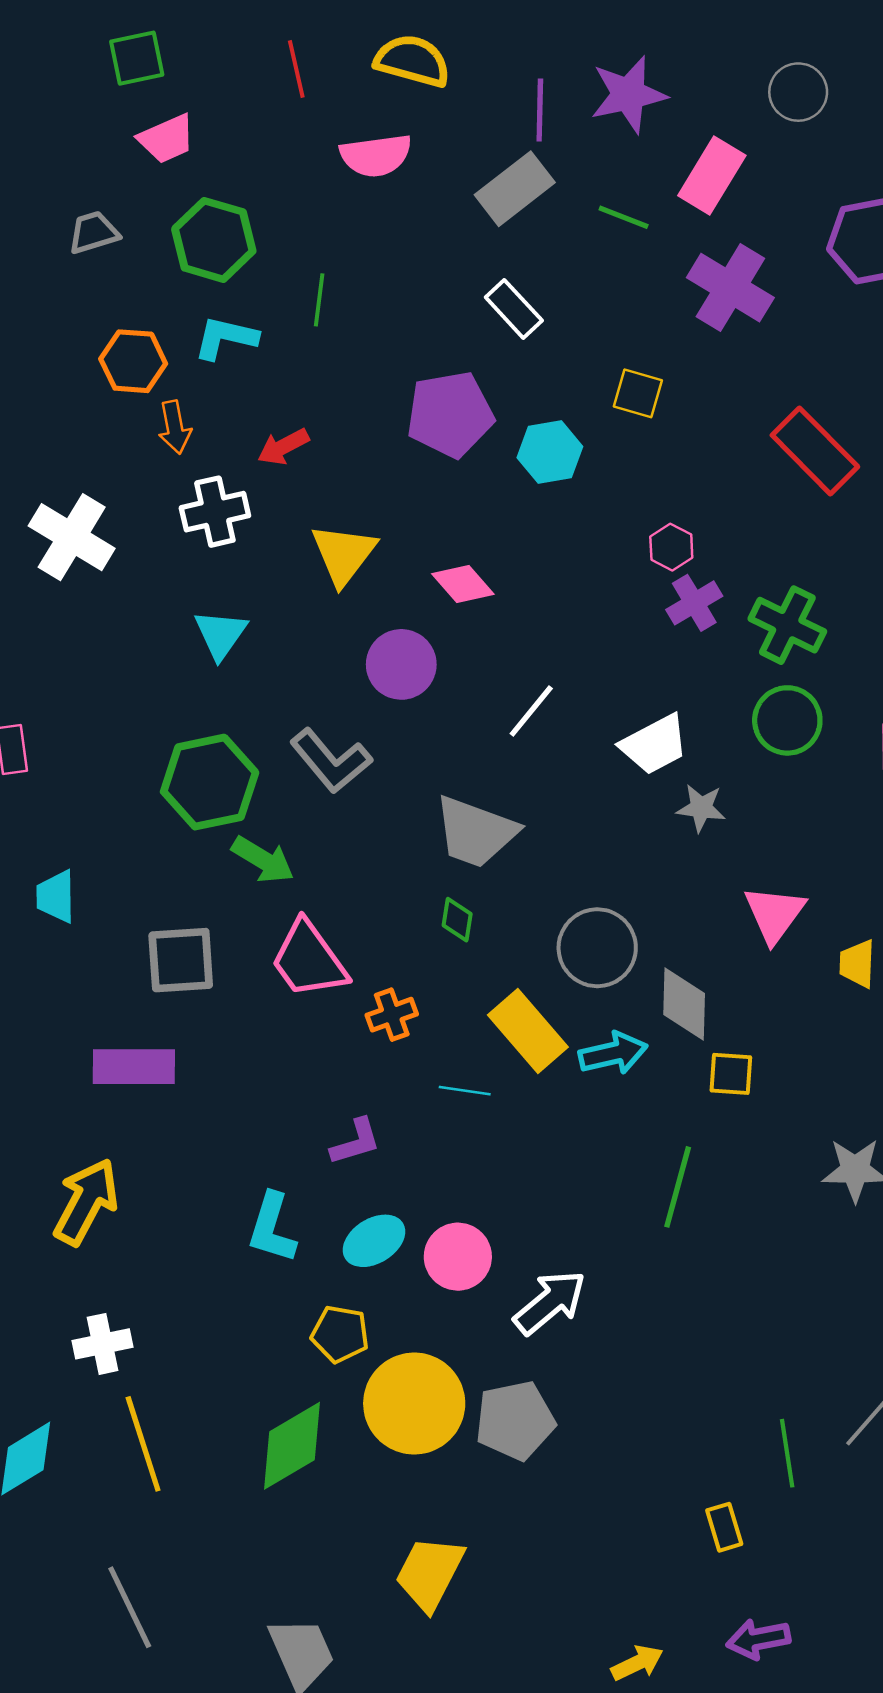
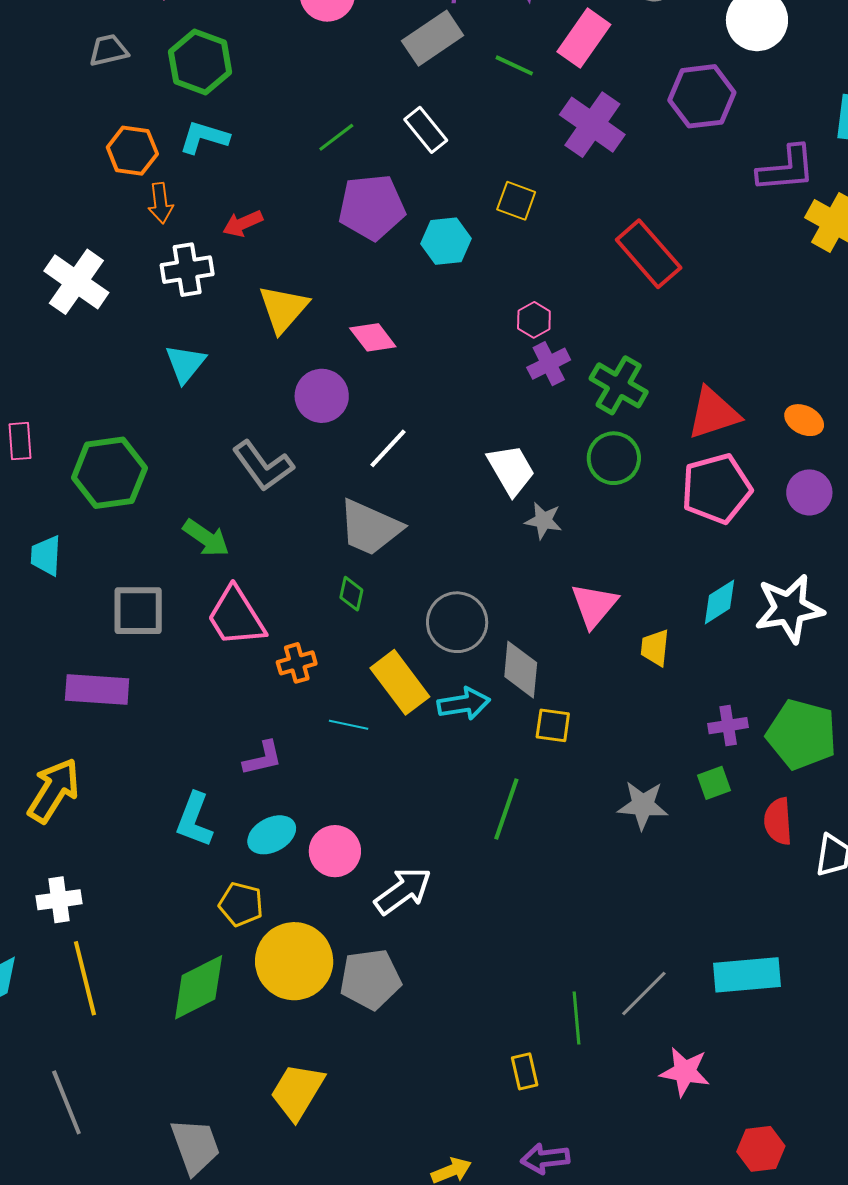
green line: (319, 300) -> (336, 137), moved, turned 42
white line: (531, 711) -> (388, 448), moved
white trapezoid: (654, 744) -> (511, 470), turned -96
green hexagon: (210, 782) -> (109, 473), moved

